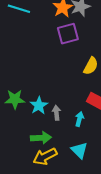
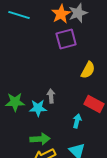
cyan star: (39, 106) -> (38, 108), turned 30
gray arrow: (56, 113) -> (51, 96), moved

